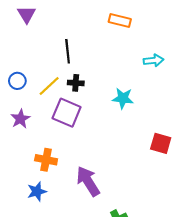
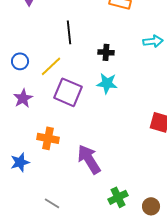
black cross: (76, 83) -> (106, 52), moved
cyan star: (123, 98) -> (107, 83), moved
blue star: (37, 191) -> (20, 162), moved

